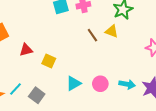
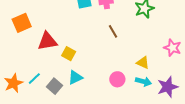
yellow triangle: (112, 31) -> (143, 63), moved
red triangle: (26, 50) -> (47, 41), size x1.5
cyan triangle: (74, 83) -> (75, 77), moved

